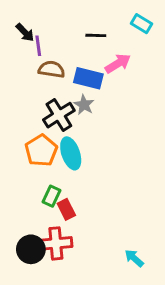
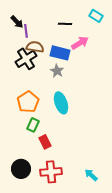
black cross: (59, 115) -> (26, 59), moved
cyan ellipse: (71, 153) -> (61, 103), moved
green rectangle: (52, 196) -> (33, 125), moved
red cross: (56, 243) -> (51, 172), moved

